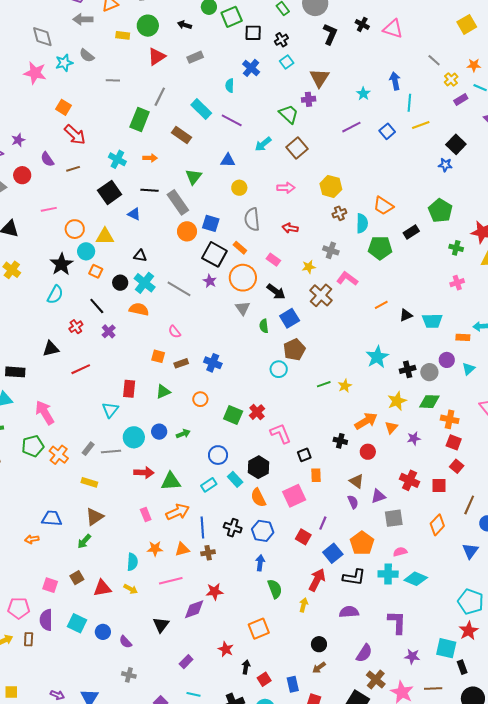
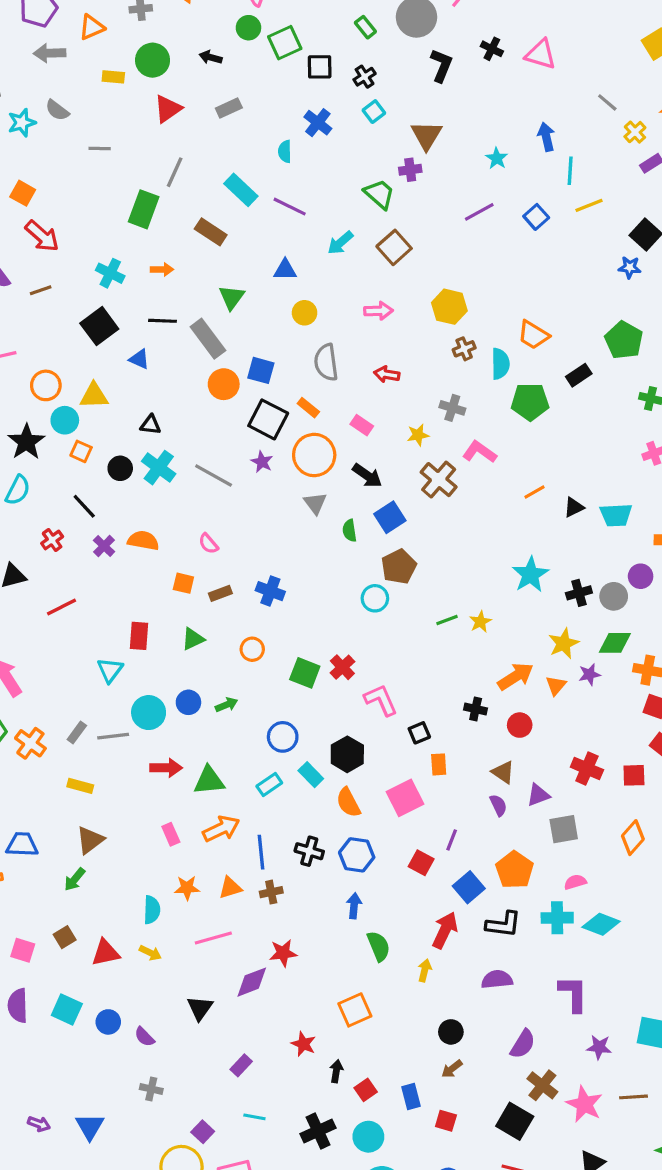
orange semicircle: (139, 309) -> (143, 541), moved
purple star: (414, 438) -> (589, 674), moved

